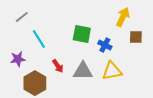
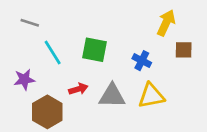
gray line: (22, 17) -> (30, 23), turned 56
green square: (82, 34) -> (95, 50), moved
red arrow: (58, 66) -> (78, 89), turned -72

